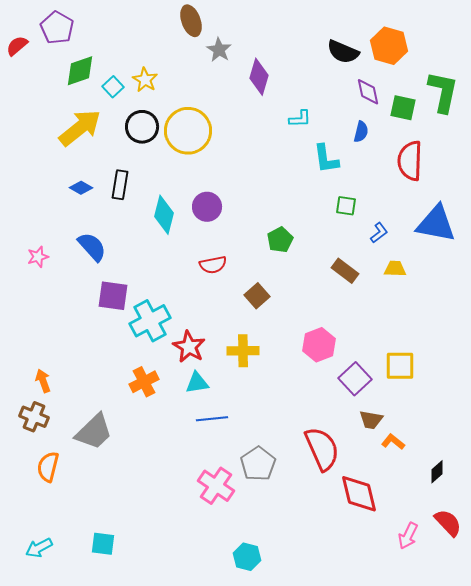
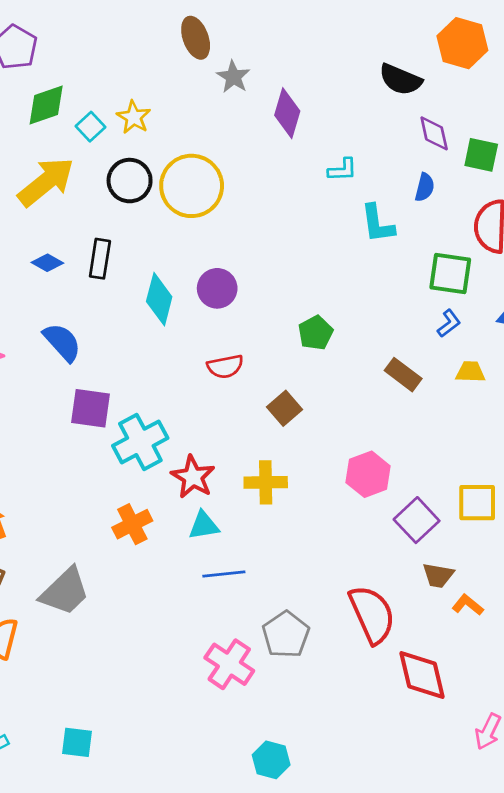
orange hexagon: (389, 46) -> (462, 43), moved
green square: (346, 206) -> (450, 274), moved, size x1.6

